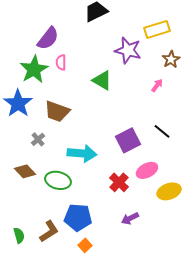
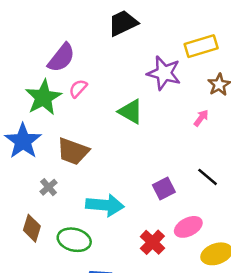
pink semicircle: (61, 62) -> (78, 88), turned 42
purple square: (128, 140) -> (164, 188), size x0.7
brown diamond: (25, 171) -> (32, 228), turned 60

